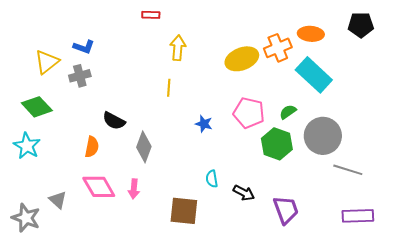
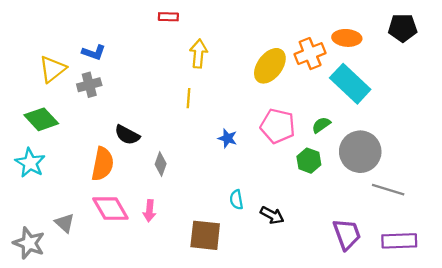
yellow ellipse: (242, 59) -> (270, 66), turned -32
green hexagon: (277, 144) -> (309, 161), size x0.7
orange semicircle: (92, 147) -> (103, 164), size x1.4
gray diamond: (144, 147) -> (161, 164), size x0.7
purple trapezoid: (286, 210) -> (347, 234), moved

